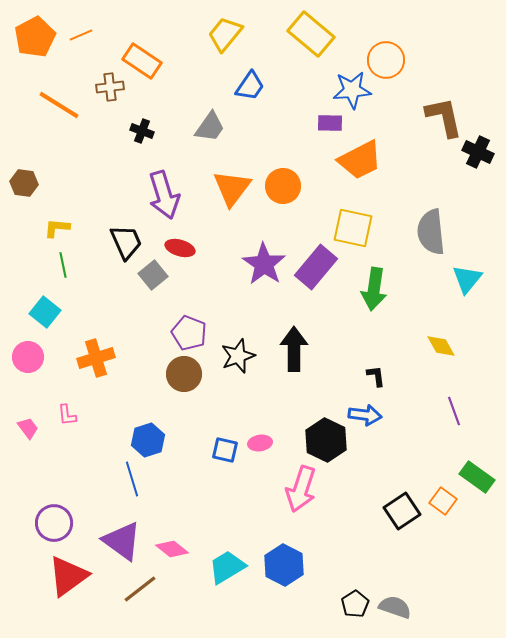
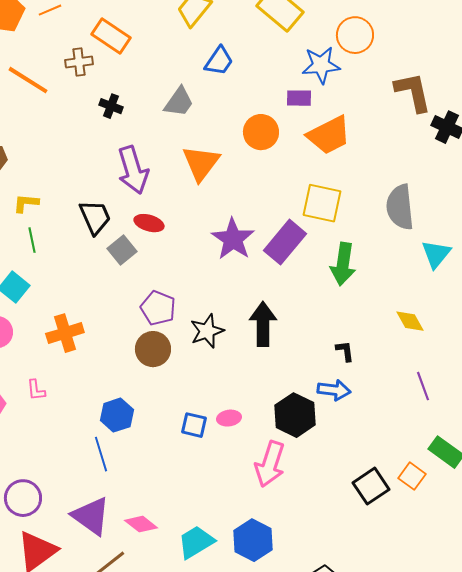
orange circle: (283, 186) -> (261, 132), moved

